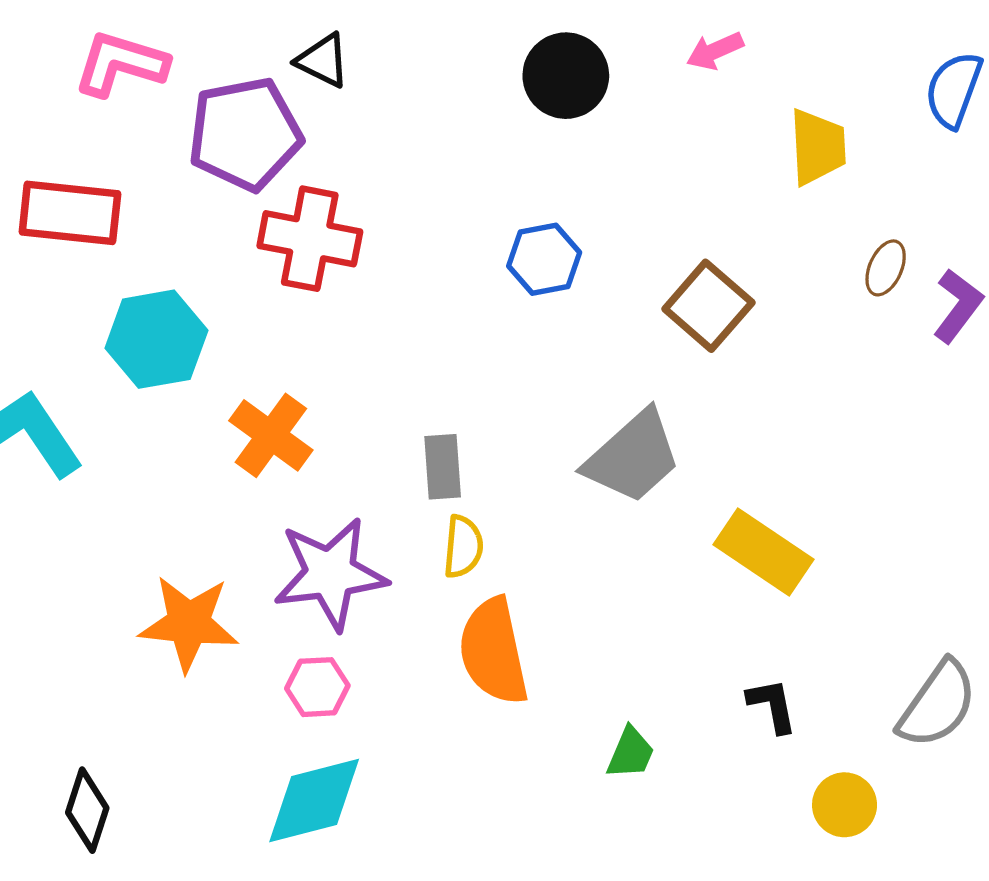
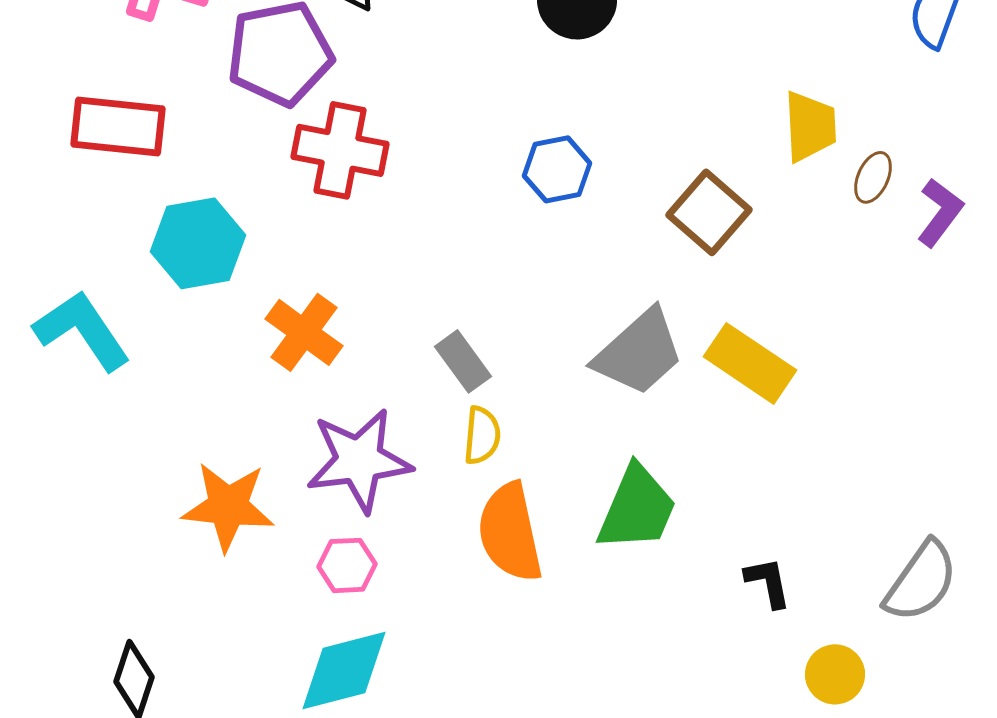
yellow trapezoid: (818, 147) -> (810, 126), moved
gray rectangle: (443, 467) -> (463, 361), turned -32
yellow rectangle: (764, 552) -> (750, 363), moved
green trapezoid: (631, 753) -> (637, 508), moved, size x1.8

